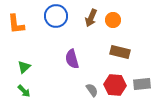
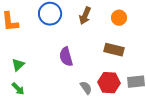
orange circle: (113, 20) -> (119, 18), moved

